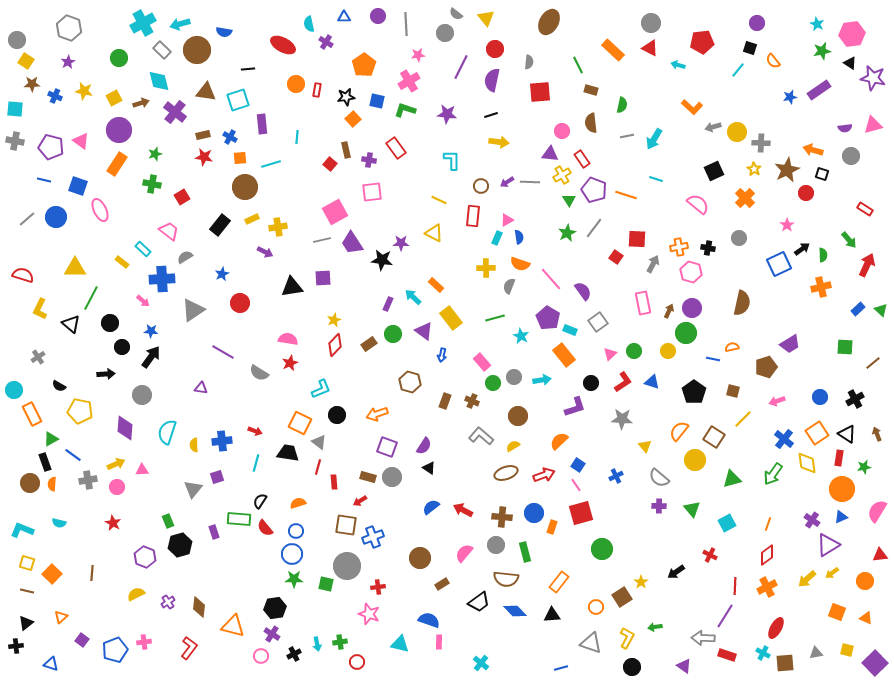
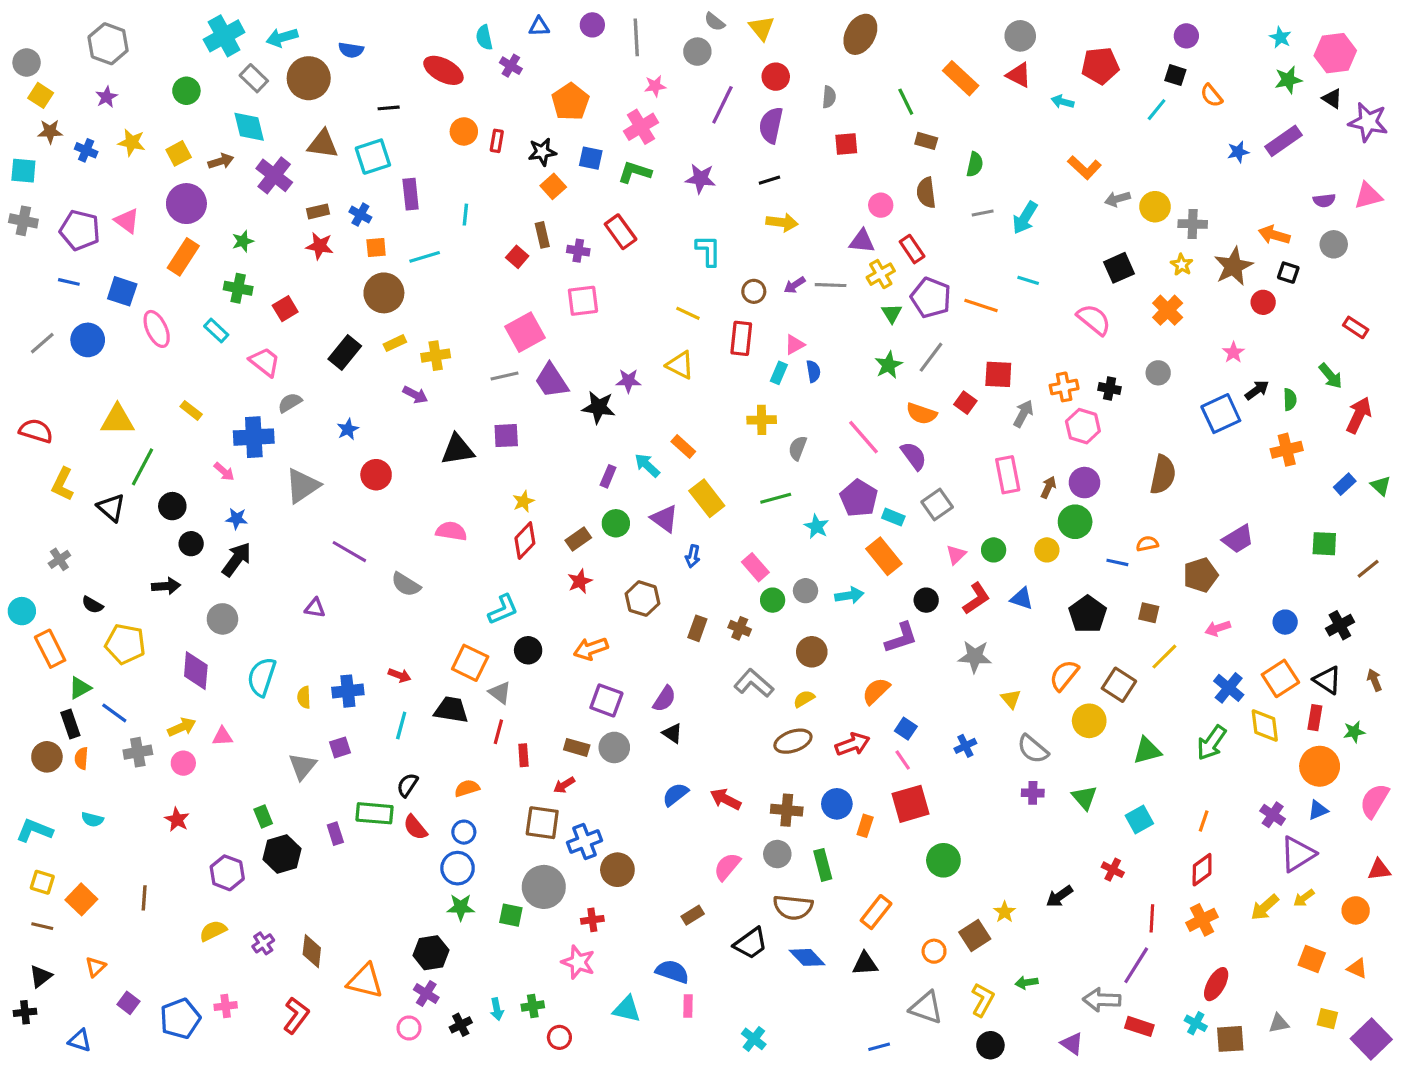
red square: (540, 92) -> (846, 144), size x0.7
cyan rectangle: (143, 249) -> (216, 331), moved
orange semicircle: (520, 264) -> (921, 414), moved
red star: (290, 363) -> (580, 581), moved
brown circle: (420, 558) -> (617, 870), moved

